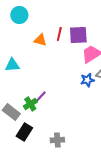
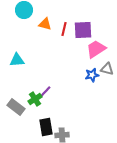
orange triangle: (40, 40) -> (45, 24), moved
black rectangle: (24, 132) -> (46, 127), moved, turned -42

